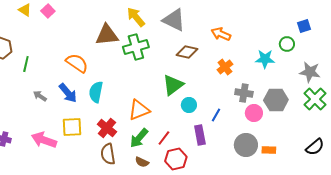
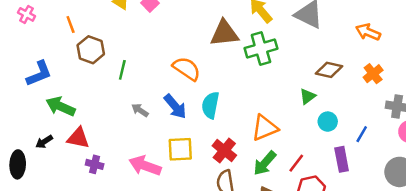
brown diamond: (187, 52) -> (329, 70), moved
green triangle: (173, 85) -> (308, 96), size x0.6

